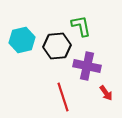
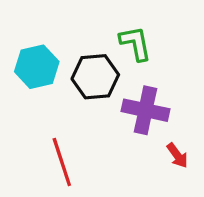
red line: (63, 97) -> (62, 162), moved

